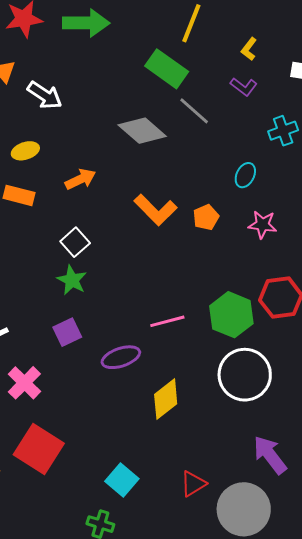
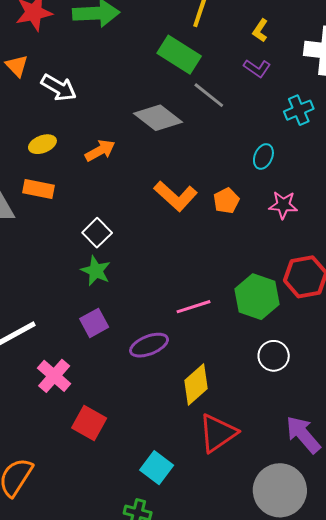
orange arrow: (80, 179) -> (100, 151), moved
white circle: (245, 375) -> (274, 356), size x0.6
red square: (39, 449) -> (89, 423), moved, size x0.7
red triangle: (193, 484) -> (218, 433), moved, size x1.5

